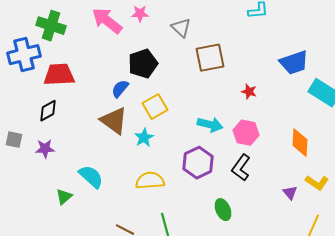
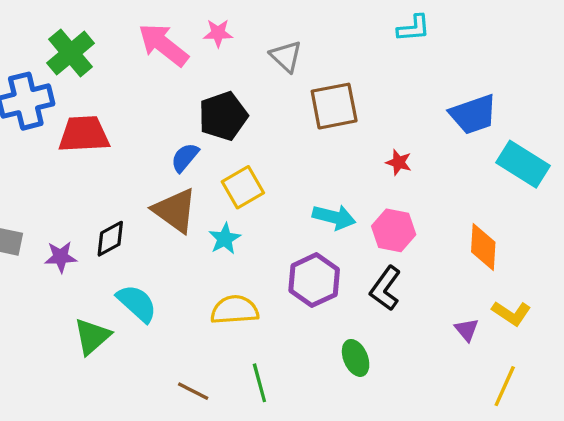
green cross: (51, 26) -> (71, 53), turned 32
black diamond: (48, 111) -> (110, 239), moved
green triangle: (64, 197) -> (92, 336), size x1.4

